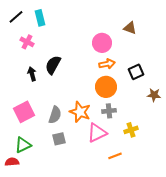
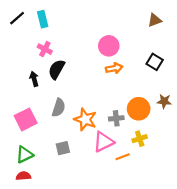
brown triangle: (130, 28) -> (155, 20), moved, turned -40
pink cross: (27, 42) -> (45, 49), moved
black square: (136, 72) -> (155, 62), moved, turned -35
orange circle: (106, 87) -> (139, 109), moved
gray semicircle: (55, 115) -> (59, 108), moved
orange line: (115, 156) -> (123, 157), moved
red semicircle: (12, 162) -> (23, 176), moved

